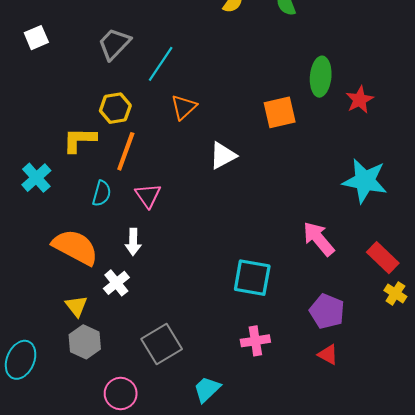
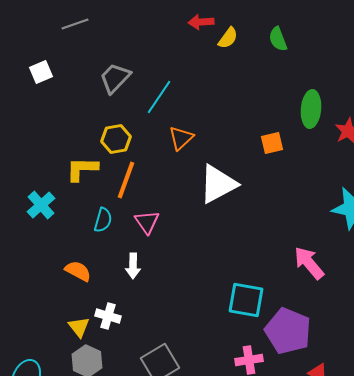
orange square: (280, 112) -> (272, 143), size x0.7
white triangle: (223, 156) -> (218, 184), size x1.5
orange semicircle: (75, 247) -> (78, 271), size x0.6
white cross: (116, 283) -> (108, 316), moved, turned -35
purple pentagon: (327, 311) -> (288, 331), moved, size x1.4

